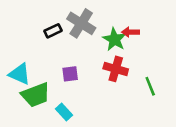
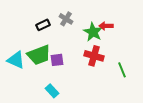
gray cross: (81, 23) -> (66, 19), size x0.6
green trapezoid: (36, 95) -> (39, 55), moved

